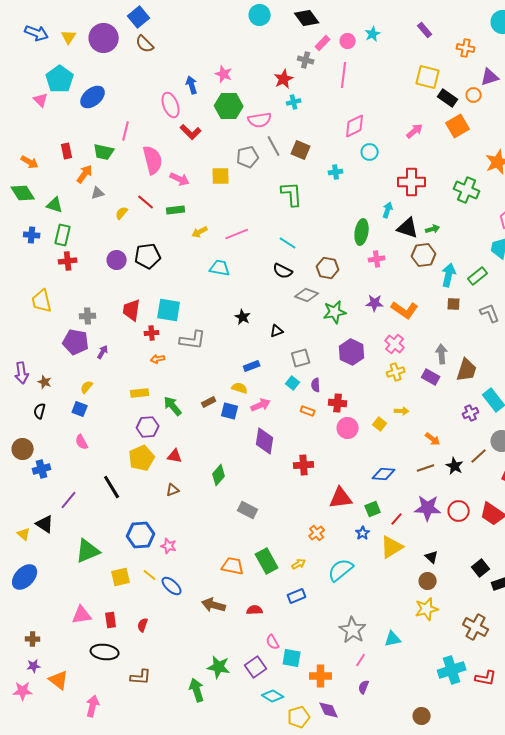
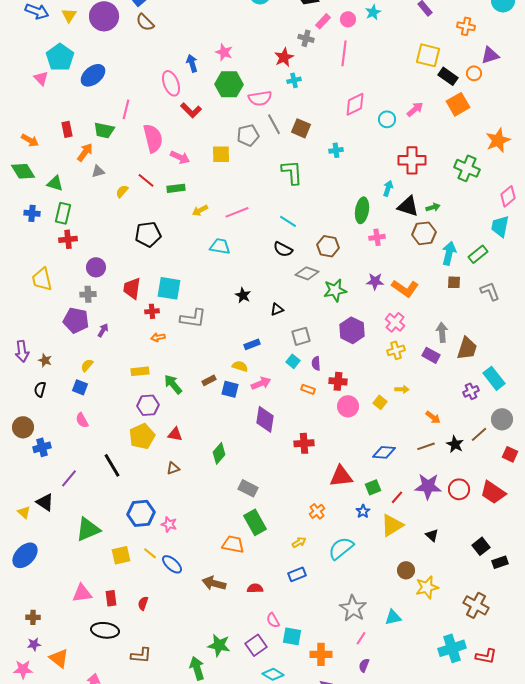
cyan circle: (370, 152) -> (387, 119), moved
purple circle: (117, 260) -> (96, 267), moved
green rectangle: (267, 561) -> (255, 522), moved
brown circle: (428, 581) -> (406, 570), moved

